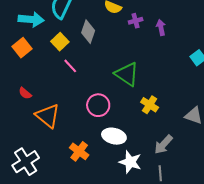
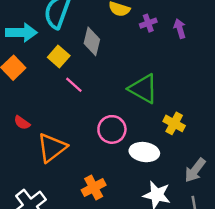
orange triangle: (48, 116) -> (52, 148), turned 48
white ellipse: (114, 136) -> (144, 152), moved
orange cross: (79, 151) -> (94, 187), turned 30

